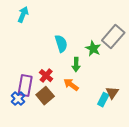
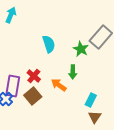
green arrow: (76, 65) -> (73, 72), moved
brown triangle: (112, 93) -> (95, 117), moved

